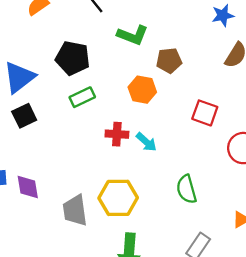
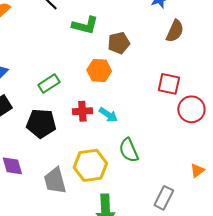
black pentagon: (73, 58) -> (41, 123), moved
red square: (205, 113) -> (169, 84), moved
green semicircle: (187, 189) -> (129, 150), moved

